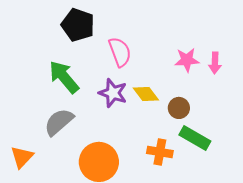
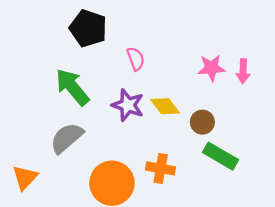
pink semicircle: (120, 52) -> (136, 59), size x0.7
orange cross: (160, 152) -> (161, 168), moved

